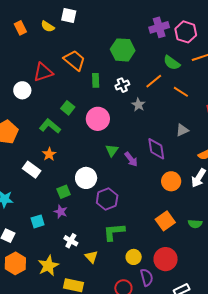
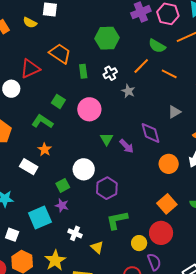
cyan square: (38, 221) -> (40, 218), size x1.6
red circle: (166, 259) -> (161, 233), moved

